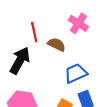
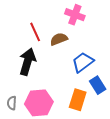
brown semicircle: (57, 45) -> (59, 39), turned -36

